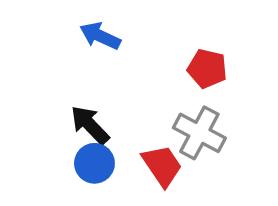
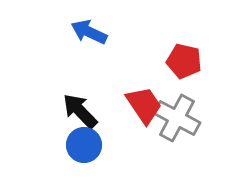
red trapezoid: (162, 166) -> (144, 105), moved

